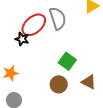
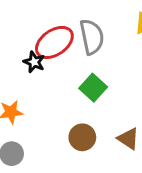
green square: (67, 61) -> (93, 88), moved

